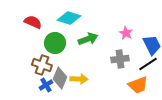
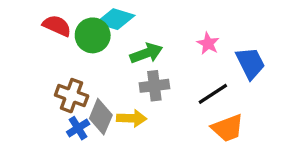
green circle: (55, 43) -> (93, 35), moved
gray cross: (120, 59) -> (154, 86), moved
black line: (148, 64) -> (213, 94), moved

